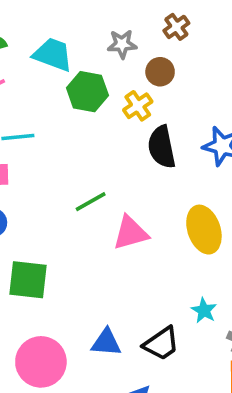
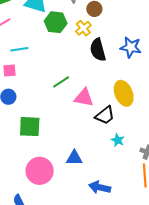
pink triangle: (131, 233) -> (84, 98), turned 30
cyan star: (204, 310) -> (118, 140), moved
black trapezoid: (161, 344) -> (105, 115), moved

